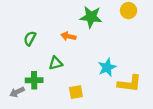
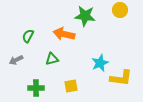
orange arrow: (68, 36) -> (64, 34), size x1.5
green cross: (34, 80) -> (36, 88), moved
gray arrow: (17, 92) -> (16, 60), moved

